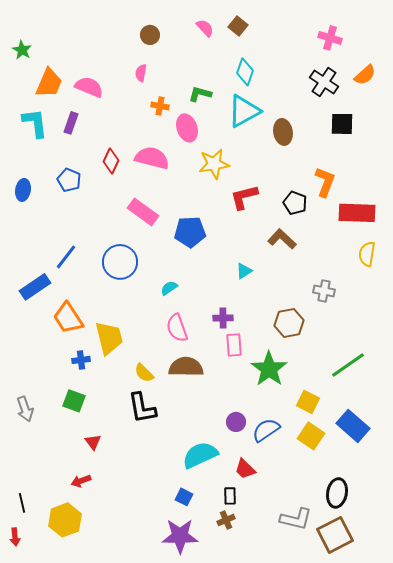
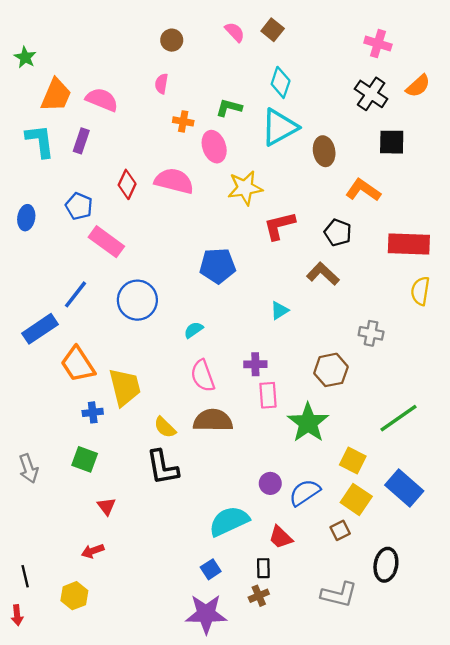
orange L-shape: (325, 182) -> (363, 190), moved, turned -76
pink rectangle: (143, 212) -> (106, 242), moved
blue square: (184, 497) -> (211, 569), turned 30
yellow hexagon: (65, 520) -> (74, 596), size x0.7
brown square: (335, 535) -> (340, 530), moved, size x0.5

